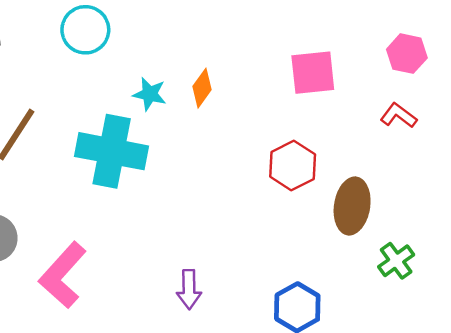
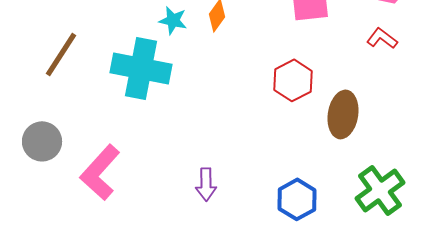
green cross: (396, 261) -> (380, 190), moved, size x1.6

